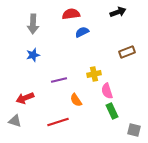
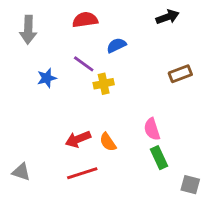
red semicircle: (71, 14) -> (85, 20), moved
gray arrow: (33, 24) -> (28, 30), moved
yellow cross: (94, 74) -> (104, 84), moved
purple line: (59, 80) -> (84, 64), moved, turned 49
red arrow: (25, 98) -> (78, 139), moved

